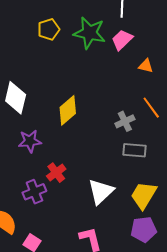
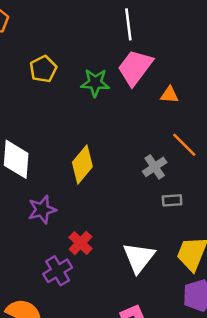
green star: (89, 33) -> (95, 83), moved, size x0.7
pink trapezoid: (122, 40) -> (135, 67), size x1.4
gray rectangle: (134, 150) -> (172, 200), size x0.7

